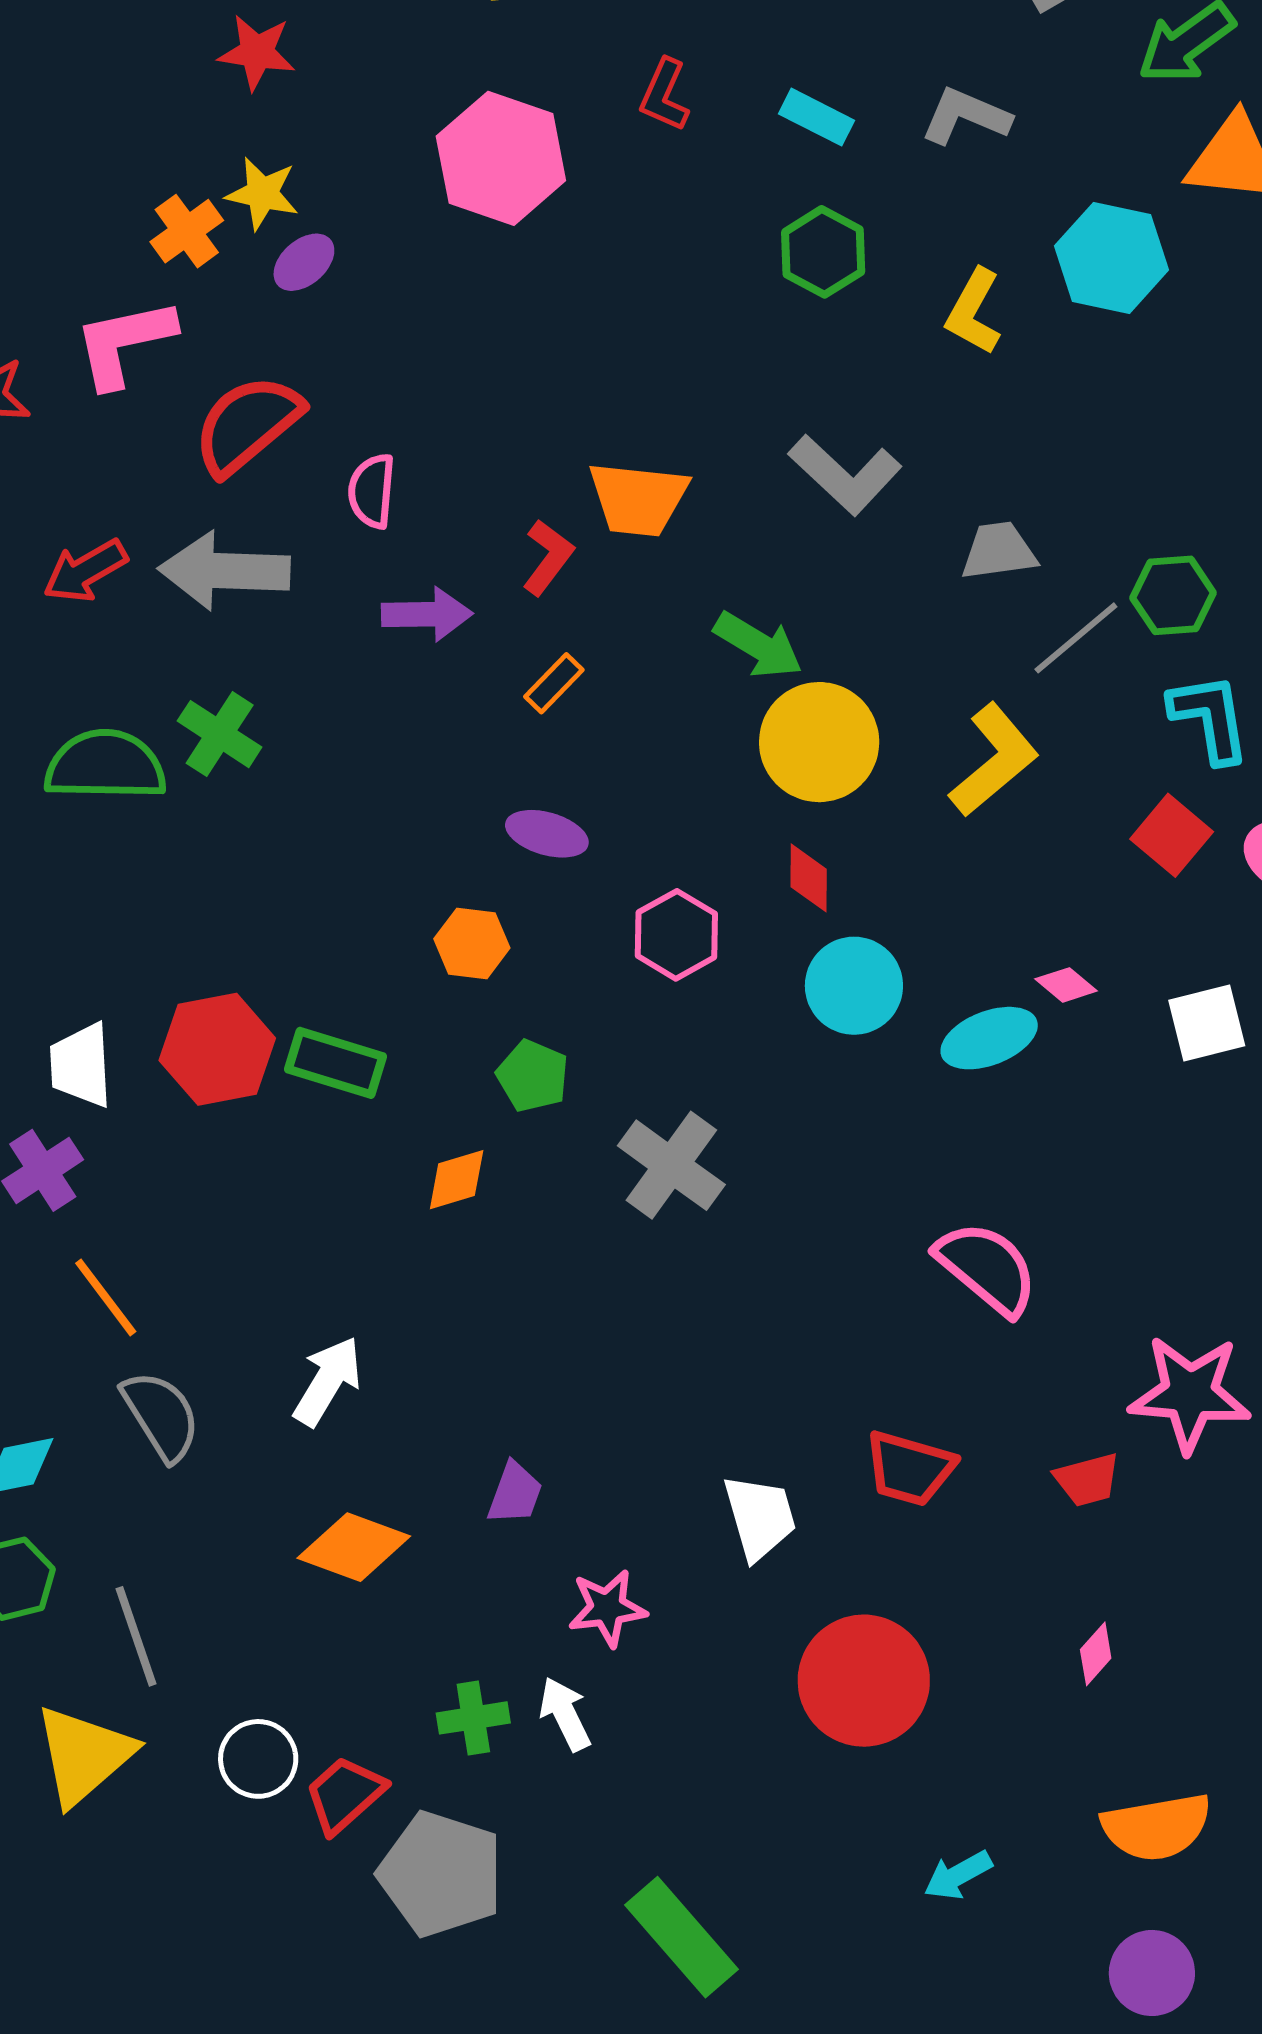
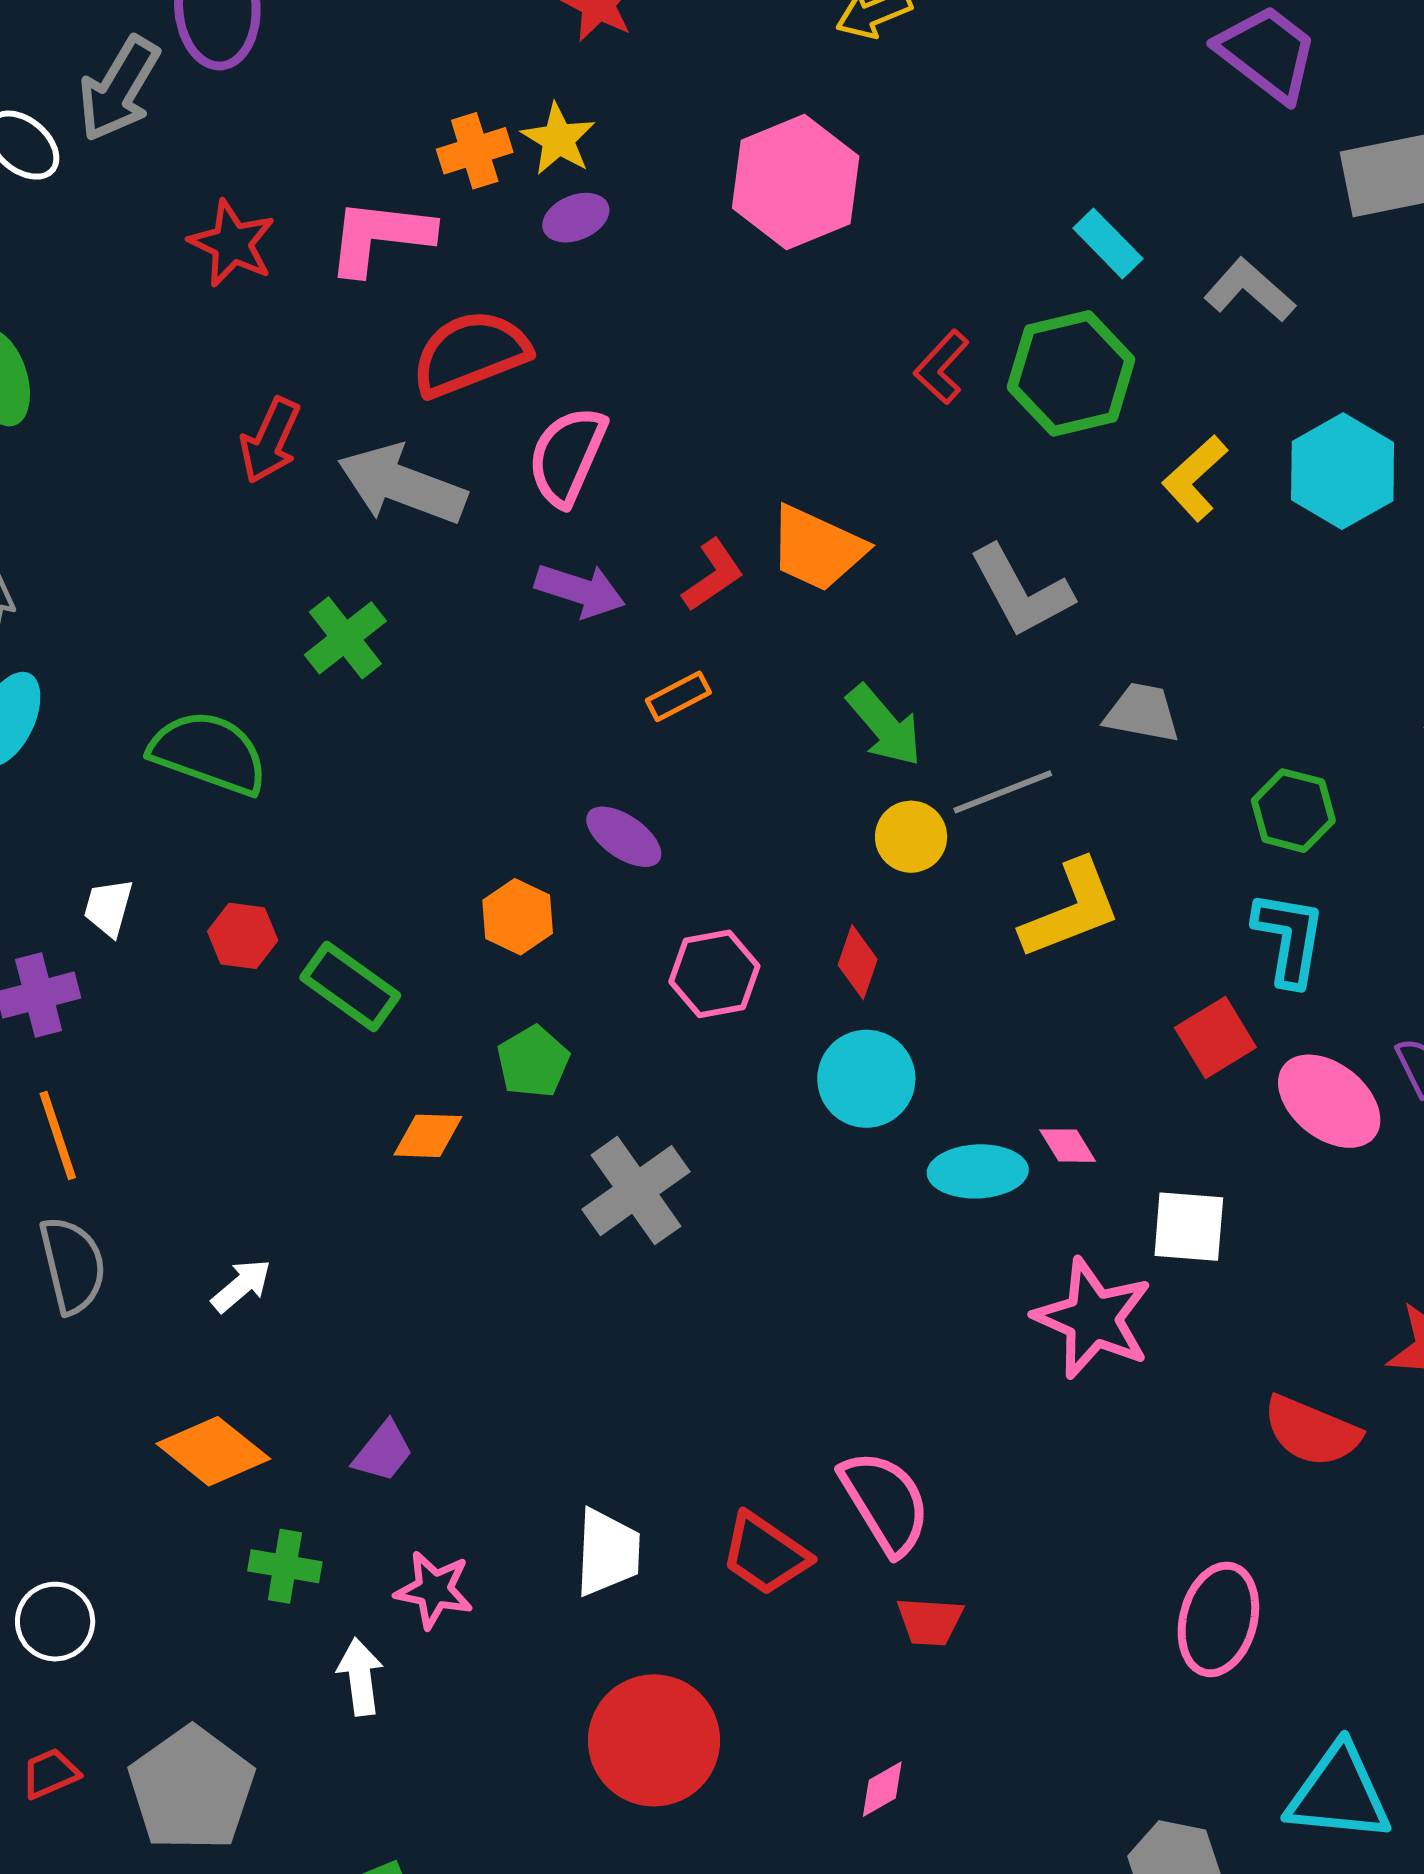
red L-shape: (664, 95) -> (942, 367), moved
green hexagon: (823, 252) -> (1071, 373), size x1.4
pink semicircle: (372, 491) -> (567, 456), size x1.4
red arrow: (85, 571) -> (270, 440), turned -54
gray line: (1076, 638) -> (1003, 792), moved
yellow circle: (819, 742) -> (911, 837), size x0.6
green semicircle: (105, 765) -> (209, 753), moved
red hexagon: (217, 1049) -> (243, 936), size x0.6
white trapezoid: (81, 1065) -> (108, 907), size x0.7
pink semicircle: (987, 1268) -> (885, 1502), moved
white arrow: (328, 1381) -> (241, 1286), size x0.7
pink star: (1190, 1394) -> (1093, 1318), moved
green cross: (473, 1718) -> (285, 1566), moved
red trapezoid: (345, 1794) -> (50, 1774), moved, size x0.7

